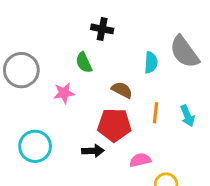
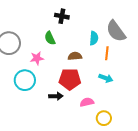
brown semicircle: (122, 90) -> (75, 56), turned -32
orange line: (155, 113) -> (107, 53), moved
cyan arrow: (187, 116) -> (106, 78), moved, turned -48
cyan circle: (35, 146) -> (25, 80), moved

